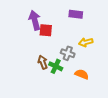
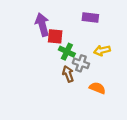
brown arrow: (43, 62) -> (68, 74), moved
green cross: (56, 66) -> (67, 52), moved

